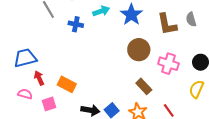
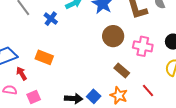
blue cross: (76, 24) -> (51, 19), turned 32
orange rectangle: (67, 84) -> (44, 57), moved

